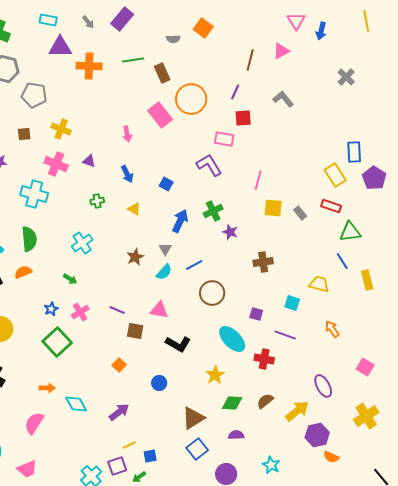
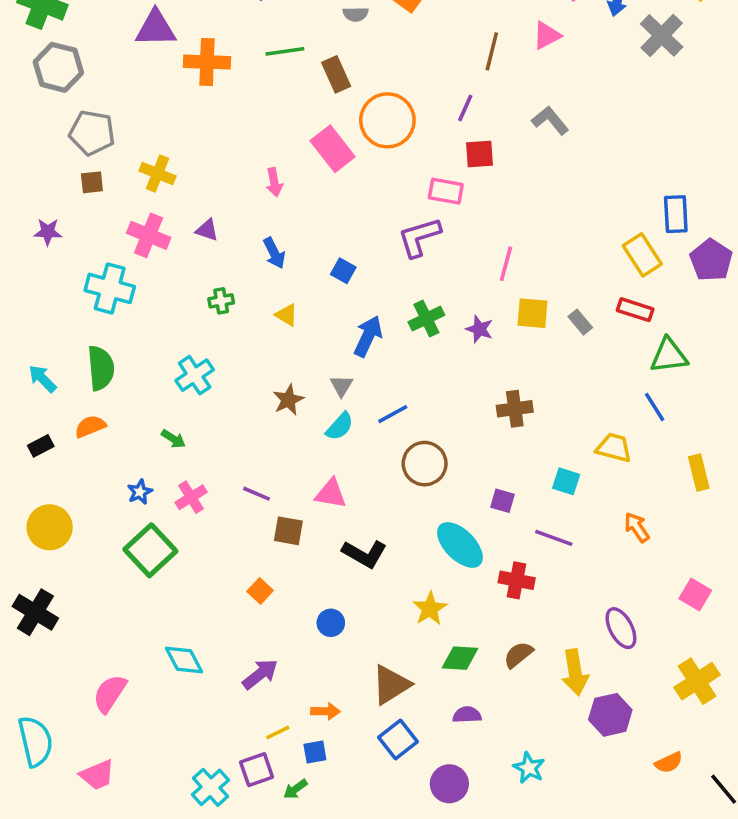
gray cross: (346, 77) -> (662, 35), moved, size x1.4
gray pentagon: (34, 95) -> (92, 133), moved
purple L-shape: (209, 165) -> (419, 237), turned -76
purple star: (230, 232) -> (479, 329), moved
yellow rectangle: (367, 280) -> (699, 472), moved
orange arrow: (47, 388) -> (326, 711), moved
yellow arrow: (297, 411) -> (575, 672), turned 120
orange semicircle: (331, 457) -> (669, 763), moved, turned -49

